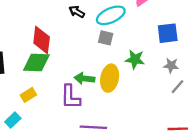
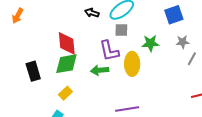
green arrow: (84, 79) -> (100, 70), moved
purple L-shape: (71, 97) -> (109, 51), moved

